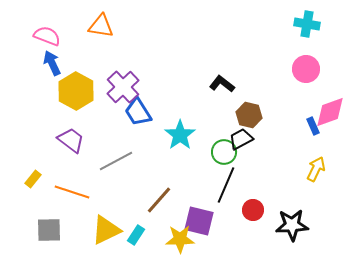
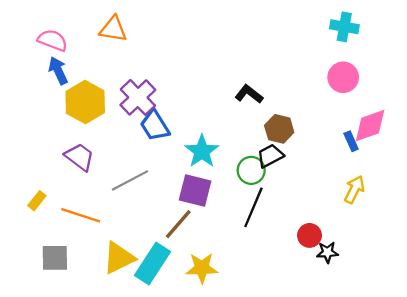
red circle: (253, 210) -> (310, 235), moved
purple square: (199, 221) -> (195, 191), moved
black star: (292, 225) -> (327, 252), size x0.6
cyan rectangle: (136, 235) -> (152, 263), size x1.8

